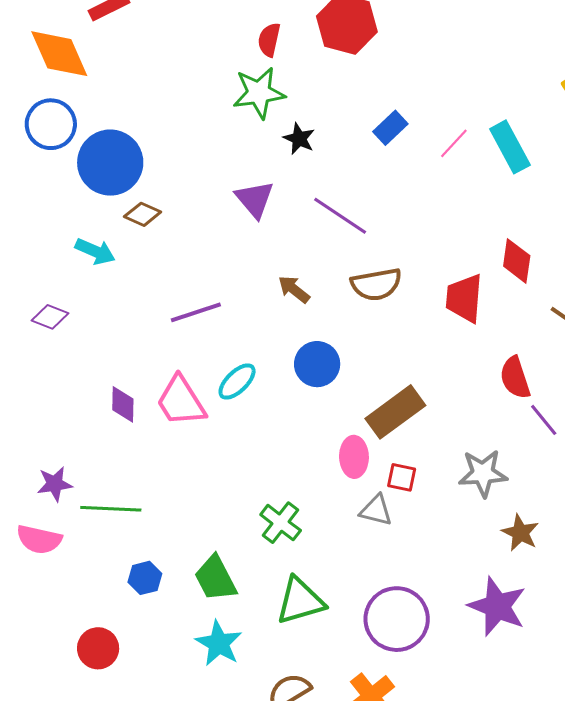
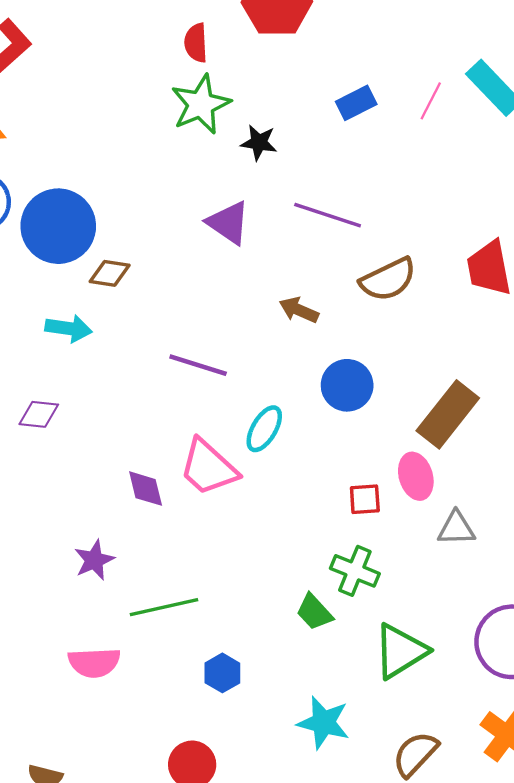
blue rectangle: (390, 128) -> (356, 103), turned 32
purple line: (196, 312) -> (198, 365), turned 51
red square: (402, 477) -> (365, 499), moved
purple star: (55, 484) -> (94, 560), moved
green trapezoid: (215, 578) -> (314, 612), moved, size x0.7

